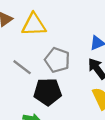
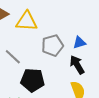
gray pentagon: (57, 60) -> (52, 45), moved, turned 30

